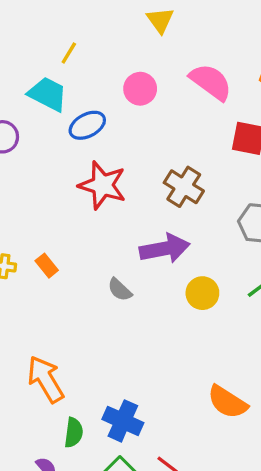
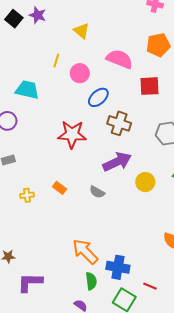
yellow line: (69, 53) -> (56, 61), moved
blue ellipse: (87, 125) -> (98, 97), moved
orange rectangle: (47, 266) -> (59, 188), moved
orange arrow: (46, 379) -> (85, 252), moved

